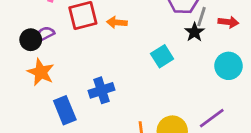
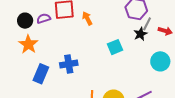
orange arrow: (117, 22) -> (87, 18), turned 48
purple semicircle: (45, 34) -> (44, 18), moved
blue rectangle: (65, 110) -> (41, 74), turned 36

